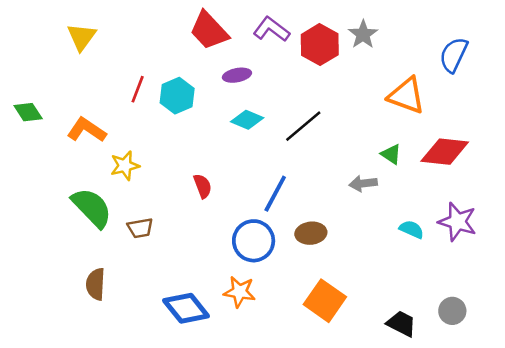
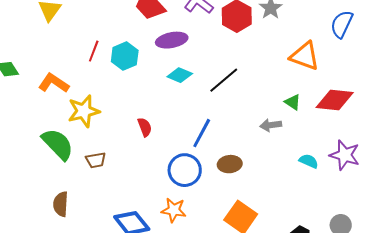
purple ellipse: (237, 75) -> (172, 40), size x1.4
yellow star: (125, 166) -> (84, 111), size x1.4

